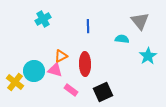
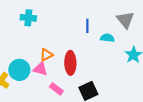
cyan cross: (43, 19) -> (28, 18), turned 35
blue line: (88, 26) -> (87, 26), moved

